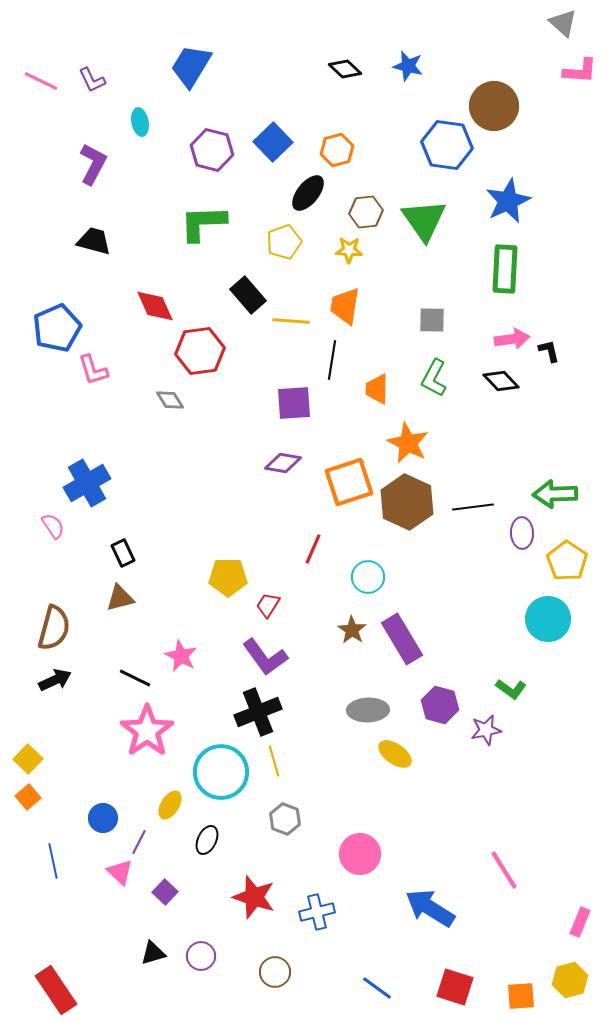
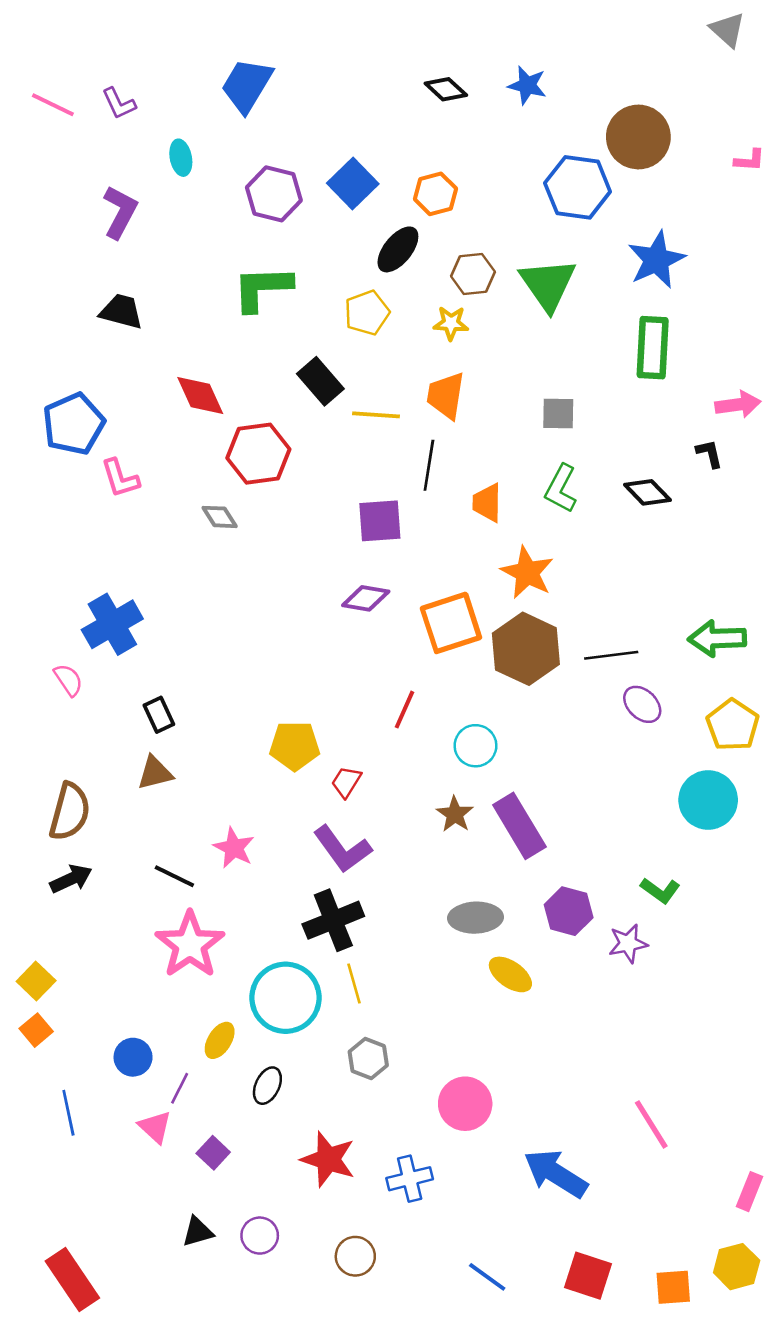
pink L-shape: (580, 71) -> (749, 160), moved, size x0.7
pink arrow: (512, 339) -> (738, 405), moved
purple ellipse: (522, 533) -> (642, 704), moved, turned -44

